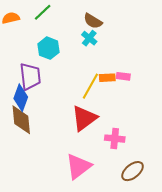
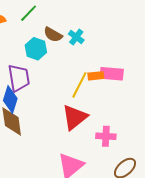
brown semicircle: (93, 21) -> (53, 35), moved
pink rectangle: (123, 76) -> (112, 74), size x1.6

